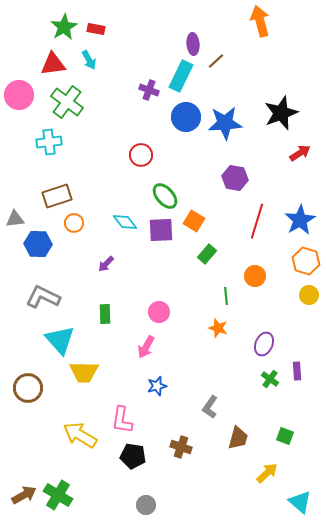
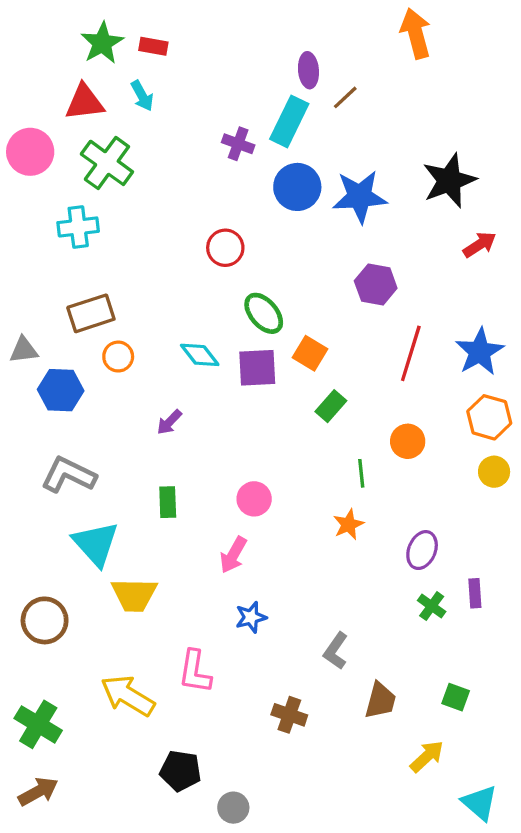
orange star: (218, 328) -> (348, 524), turned 30
black pentagon: (133, 456) -> (181, 771), moved
green cross: (58, 495) -> (38, 724), moved

